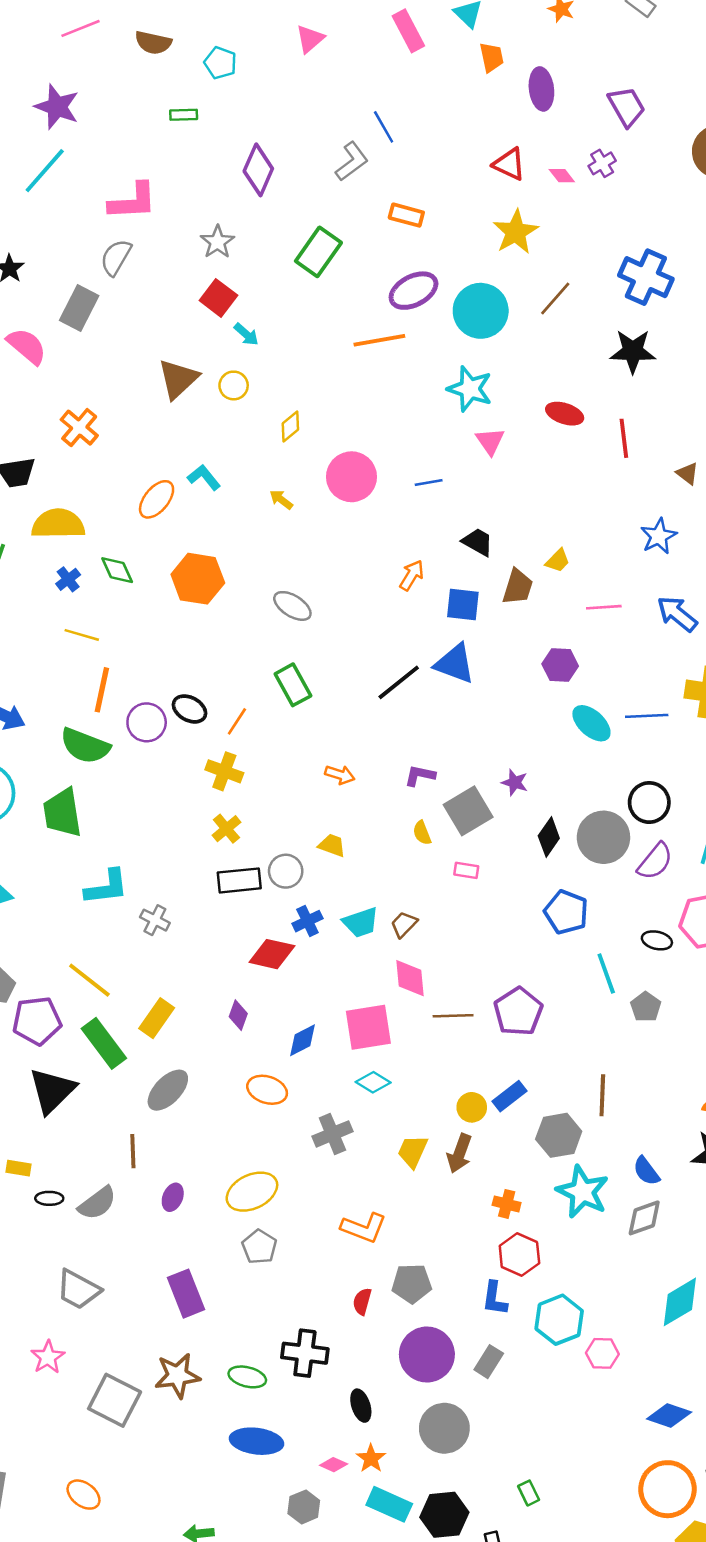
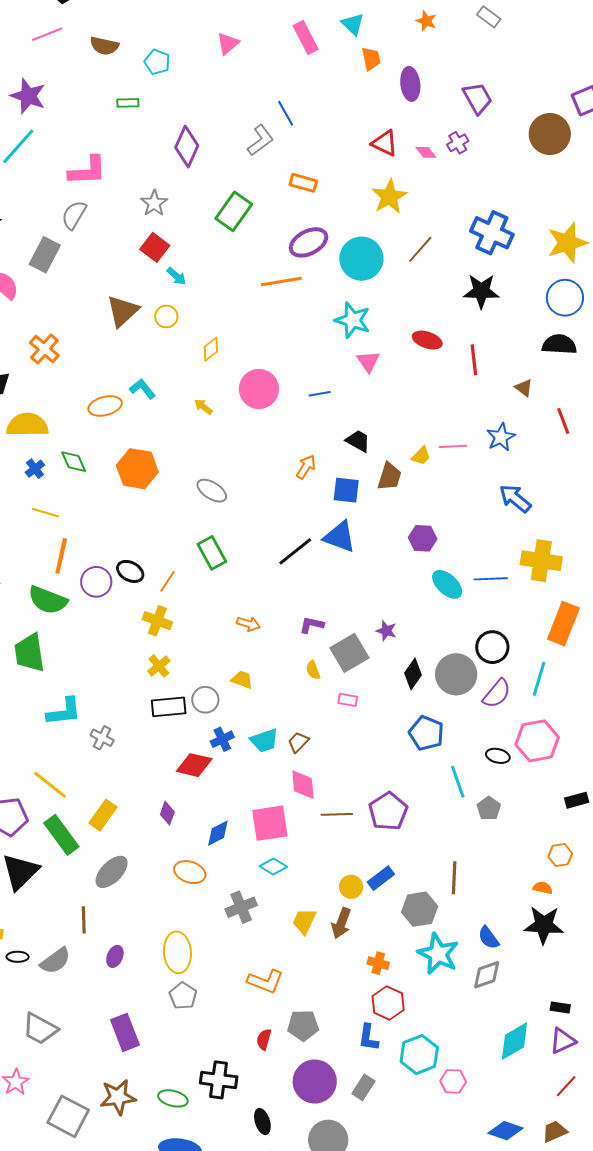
orange ellipse: (157, 499) -> (105, 406), turned 36
pink line: (604, 607) -> (453, 446), moved
yellow ellipse: (252, 1192) -> (177, 952), turned -69

